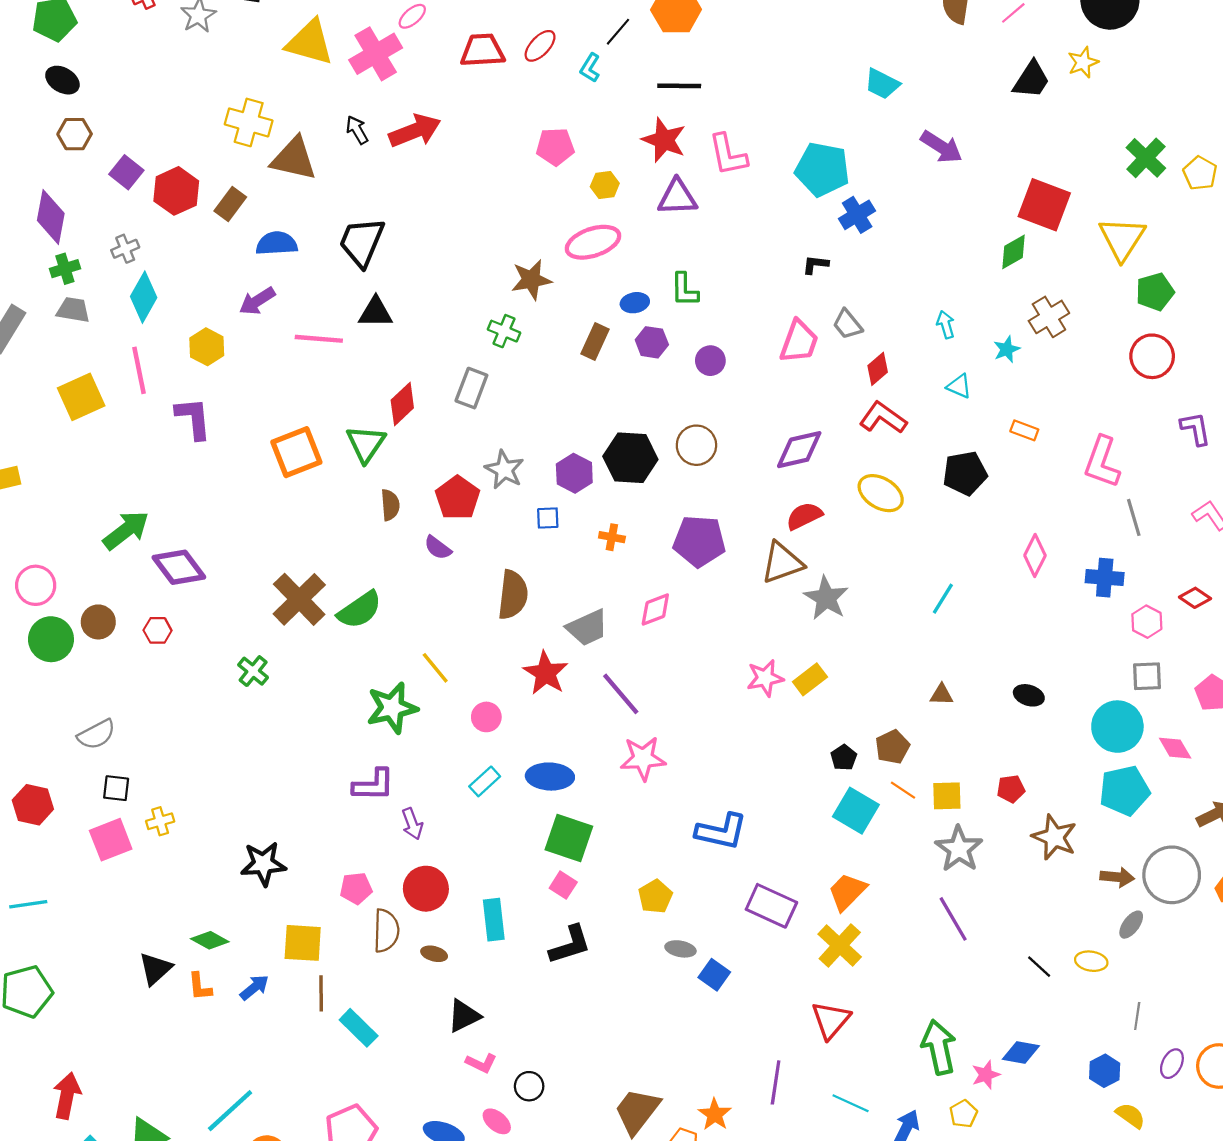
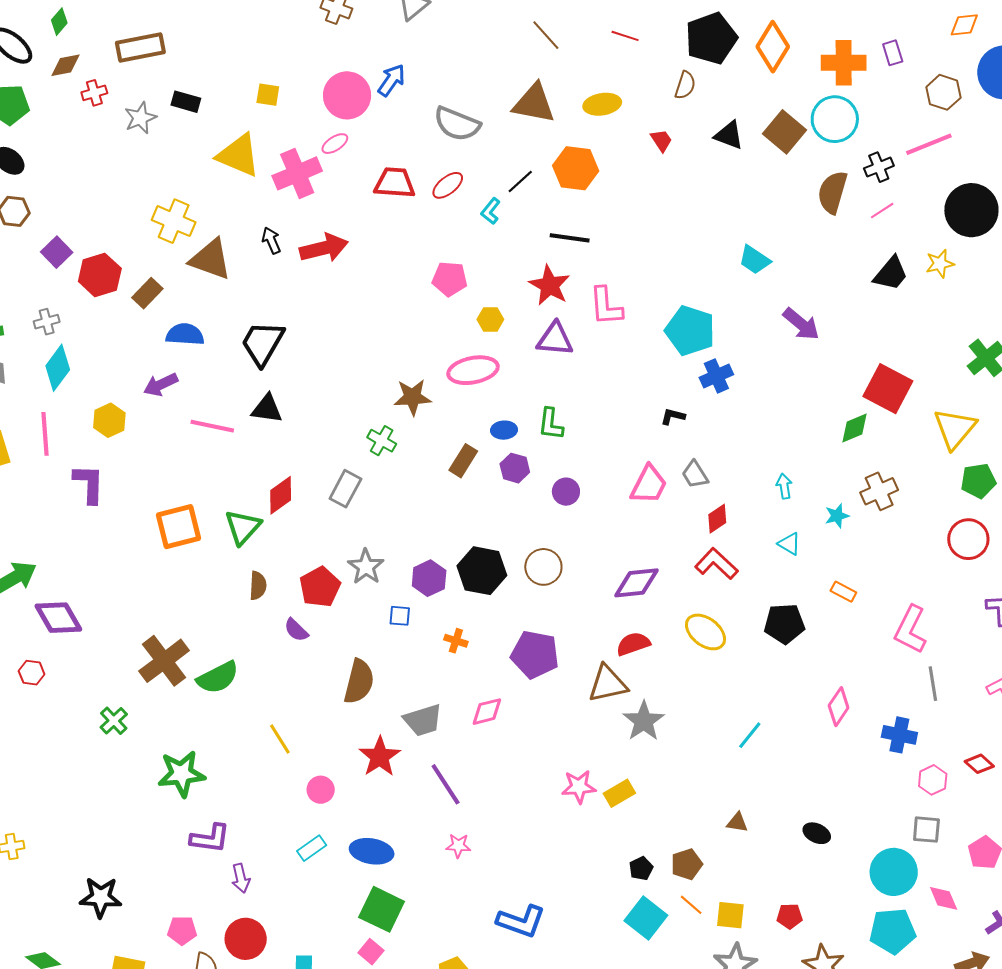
green star: (392, 708) -> (181, 774), moved
pink star: (643, 758) -> (458, 846), size x0.6

